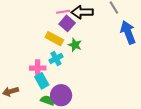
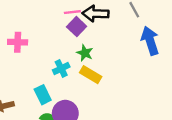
yellow rectangle: (54, 39) -> (91, 75), moved
pink cross: (38, 68) -> (18, 42), moved

